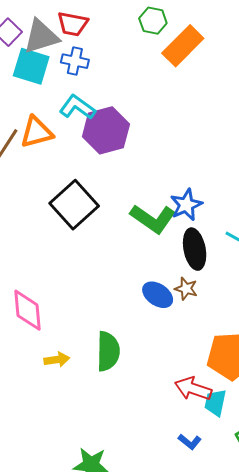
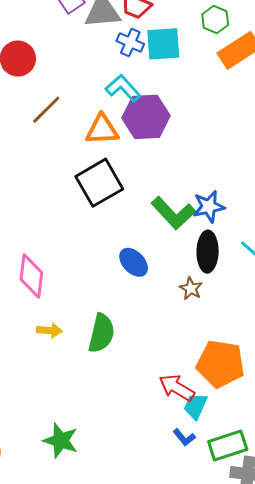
cyan square: (31, 66) -> (163, 44), moved, turned -33
orange triangle: (37, 132) -> (102, 130), moved
blue ellipse: (158, 295) -> (134, 262), moved
blue L-shape: (190, 442) -> (184, 437), moved

